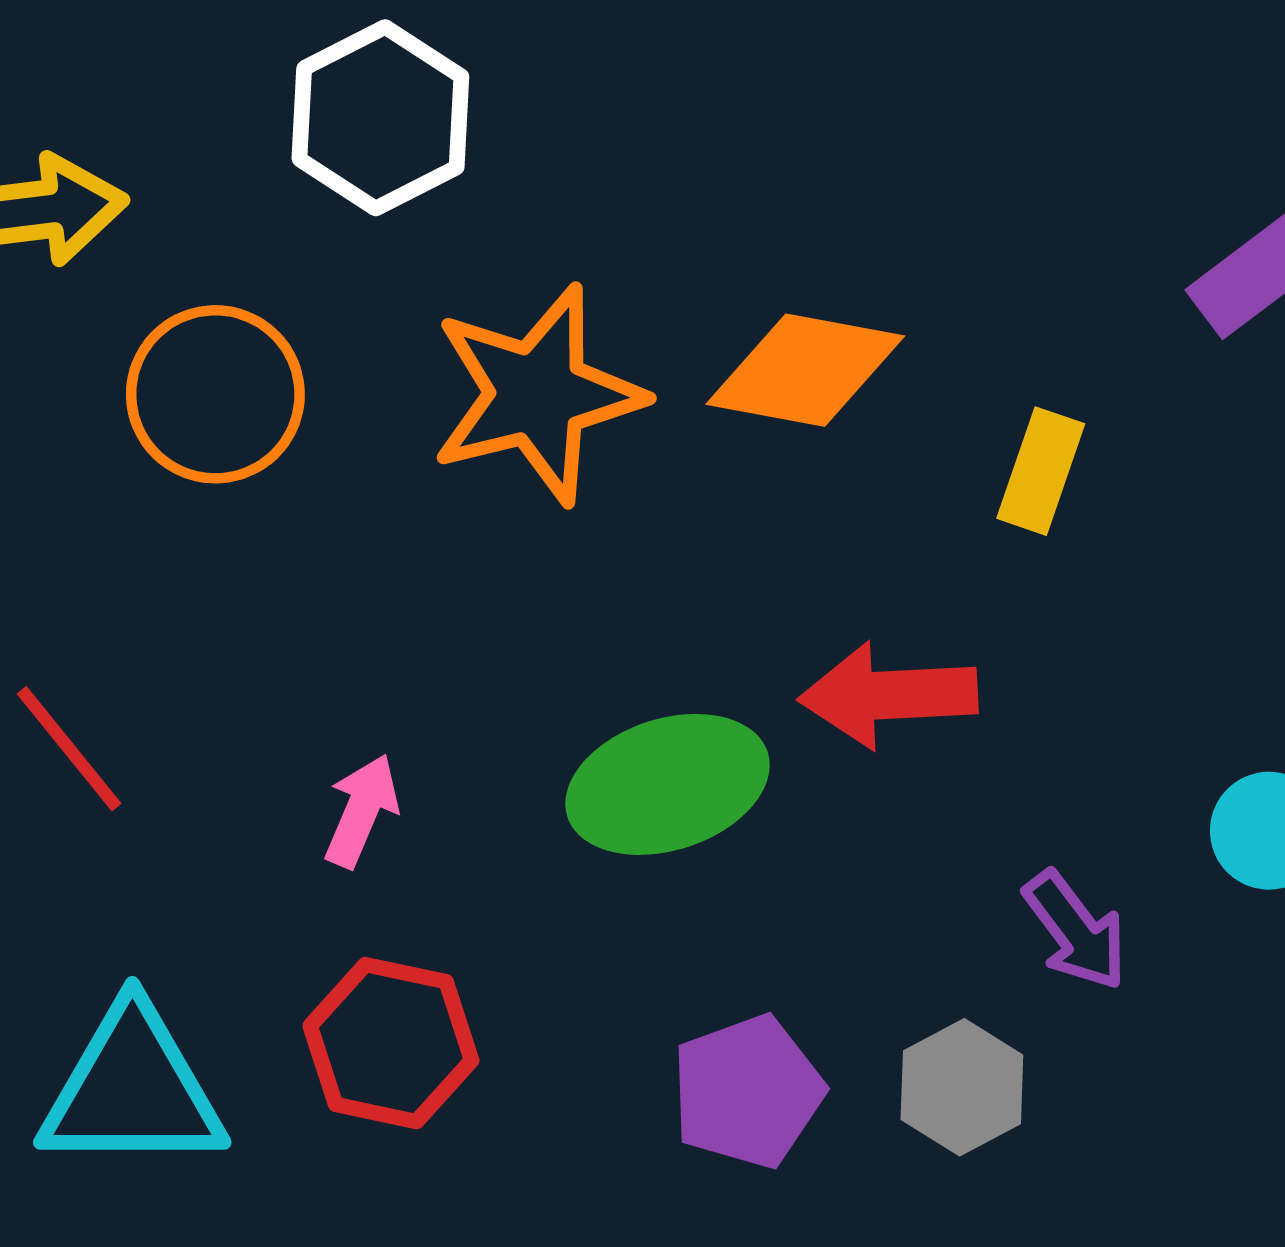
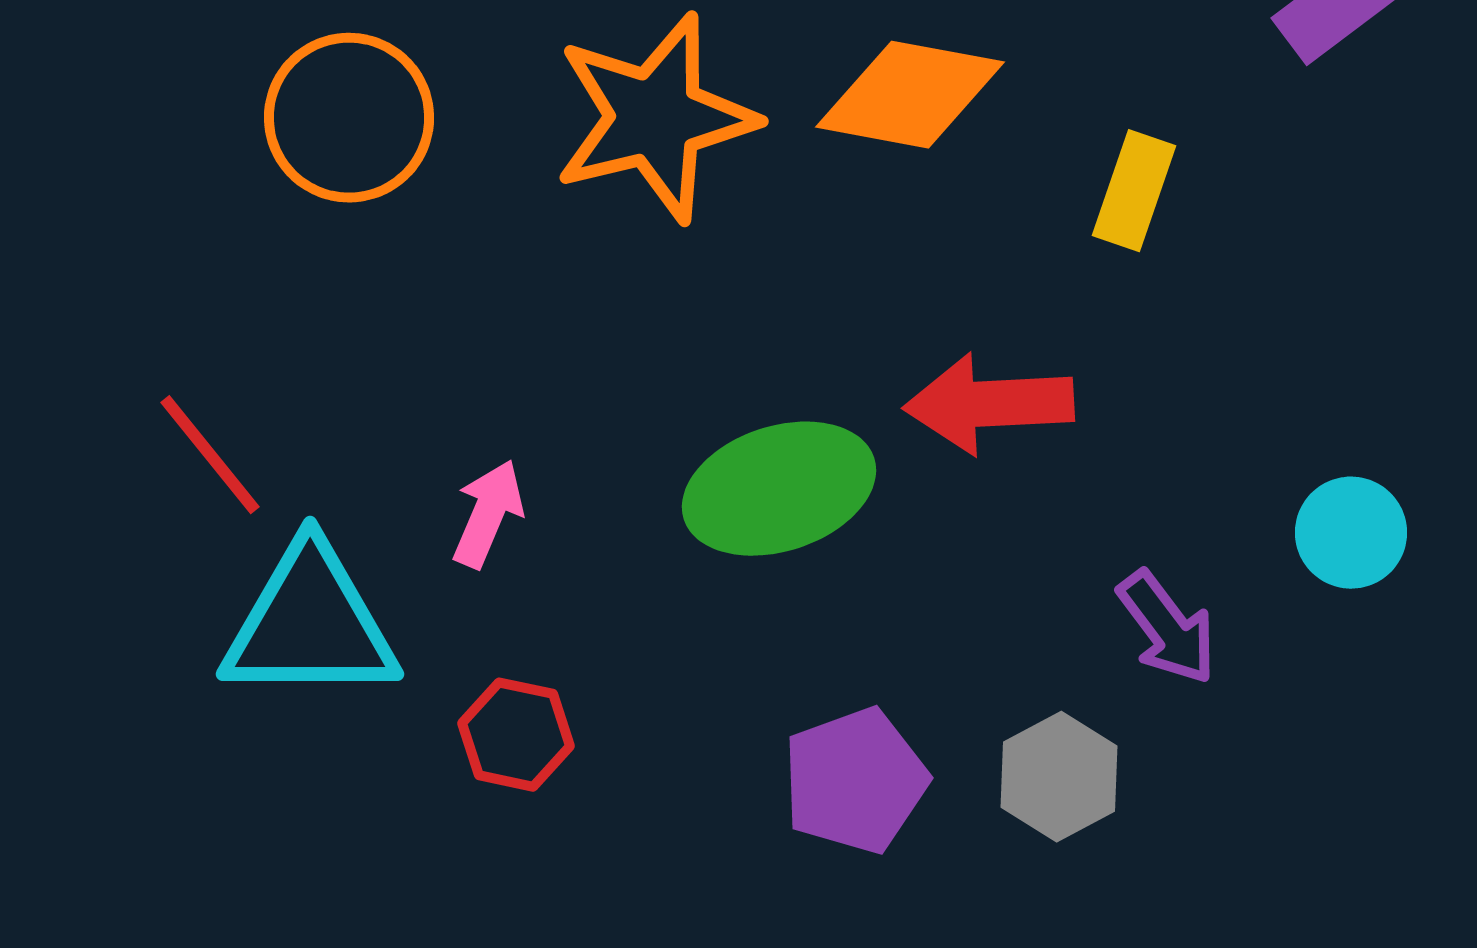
red hexagon: (391, 1043) -> (516, 735), size x0.7
cyan triangle: (132, 1089) -> (310, 624), moved

